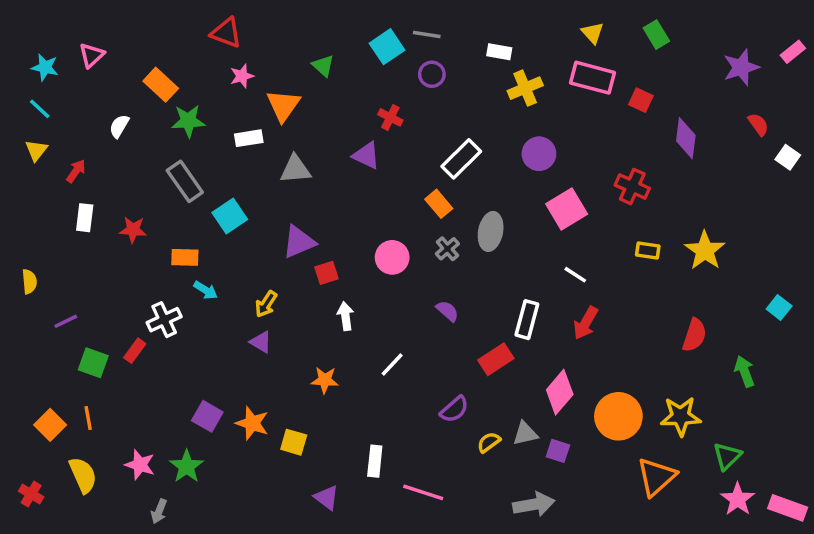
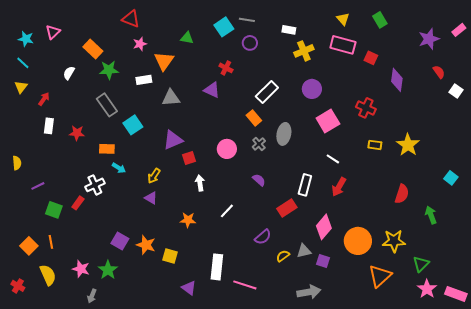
green triangle: (323, 66) -> (187, 38), turned -32
white rectangle: (375, 461) -> (217, 267), size x1.4

